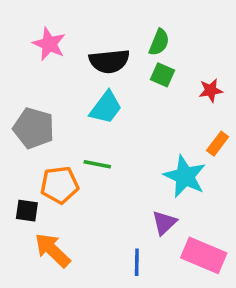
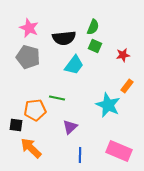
cyan trapezoid: (106, 108) -> (74, 65), moved
gray pentagon: (34, 128) -> (28, 57), moved
purple triangle: (164, 223) -> (70, 127), moved

